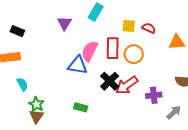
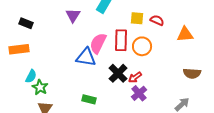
cyan semicircle: (22, 84) -> (31, 76), turned 56
red arrow: (127, 85) -> (135, 77), size x0.6
purple cross: (154, 95) -> (139, 93), moved, turned -35
green star: (36, 104) -> (40, 87), moved

